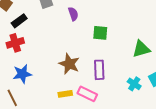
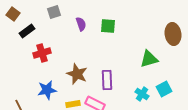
green square: (100, 33) -> (108, 26), moved
red cross: (15, 43) -> (42, 53), moved
blue star: (22, 74) -> (47, 90), moved

